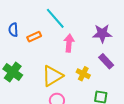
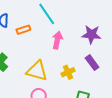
yellow cross: (83, 74) -> (68, 72), turned 32
yellow triangle: (52, 76) -> (37, 71), turned 40

